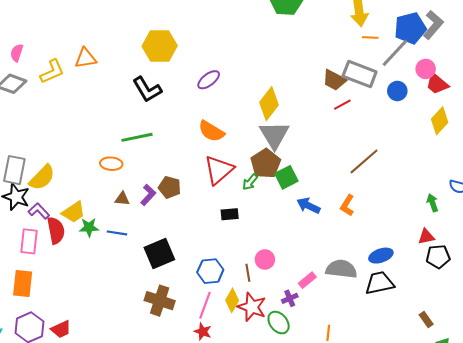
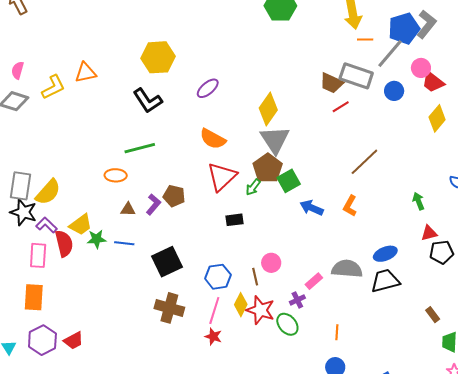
green arrow: (432, 203) -> (419, 201), moved

